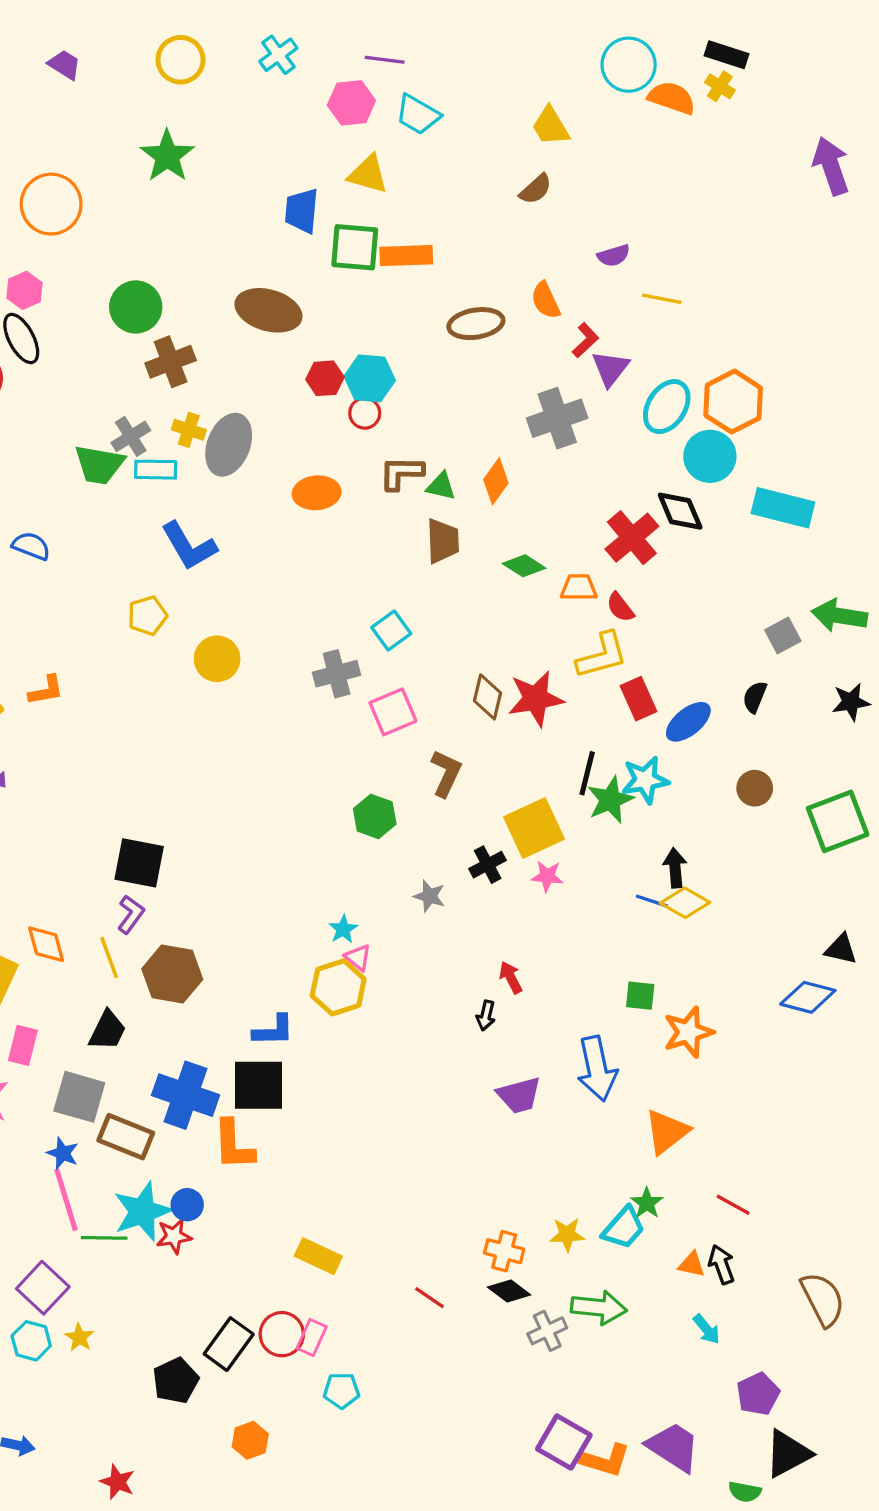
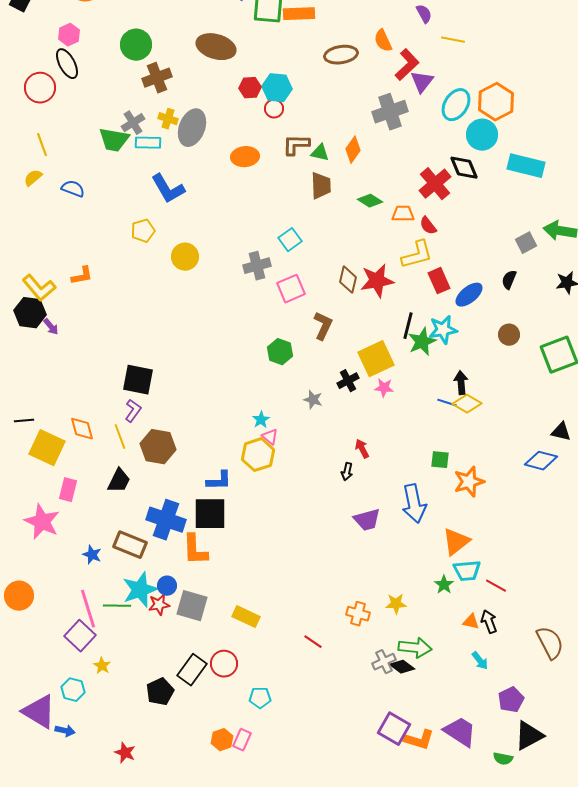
purple semicircle: (614, 256) -> (424, 14), turned -102
red L-shape: (585, 340) -> (407, 65), size x1.5
gray square: (79, 1097) -> (192, 606), moved
pink line: (66, 1200) -> (88, 609), moved
cyan trapezoid: (624, 1228) -> (467, 571), moved, turned 44
black diamond: (509, 1291) -> (402, 667), moved
pink rectangle: (312, 1337) -> (242, 740), moved
cyan hexagon: (31, 1341) -> (73, 690), moved
orange hexagon: (250, 1440) -> (222, 740), moved

